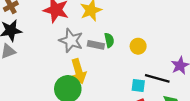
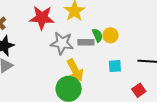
yellow circle: (138, 46) -> (110, 35), moved
cyan square: (138, 85) -> (115, 66), moved

